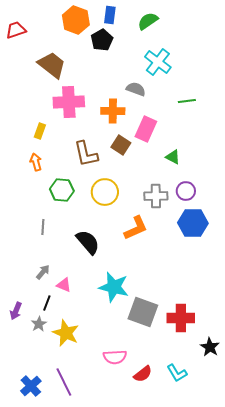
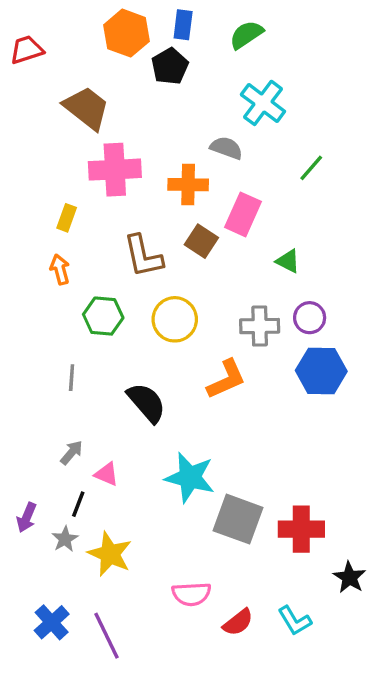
green line: (187, 101) -> (311, 168), turned -42
blue cross: (31, 386) -> (52, 622), moved

